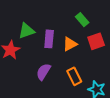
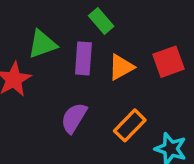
green rectangle: (82, 20) -> (101, 21), moved
orange rectangle: (74, 76) -> (130, 125), turned 72

